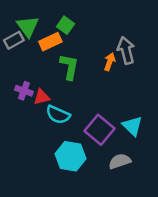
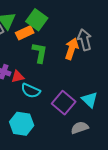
green square: (66, 25) -> (37, 20), size x1.5
orange arrow: (110, 62) -> (72, 49), size x1.5
cyan hexagon: (71, 156) -> (22, 124), moved

